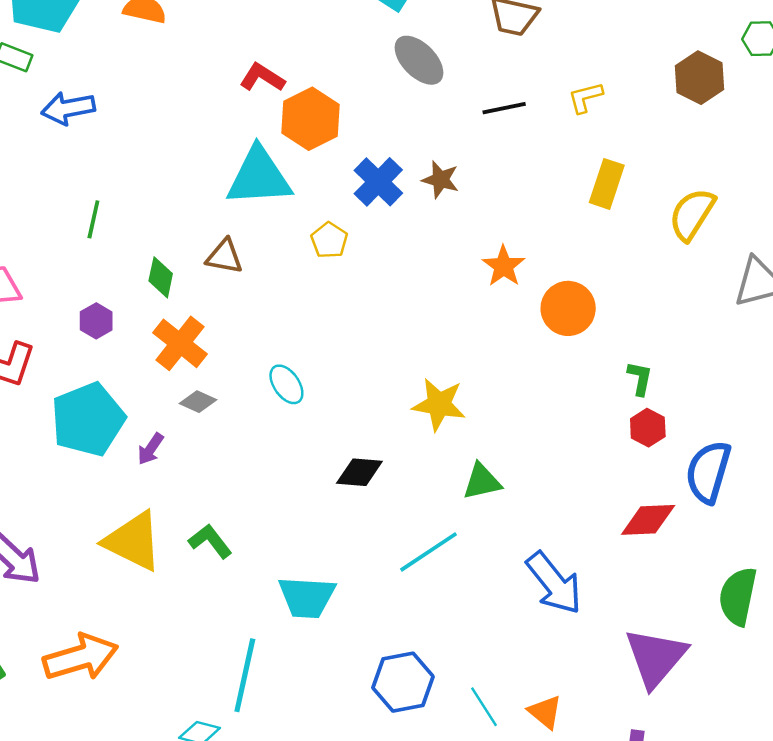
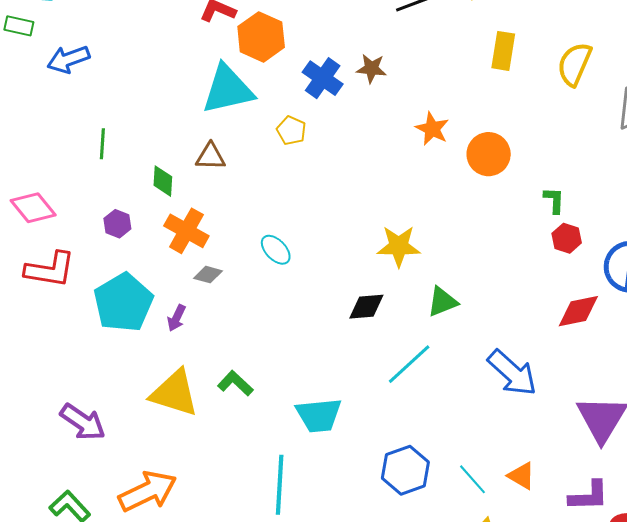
black diamond: (359, 472) -> (366, 307), moved

